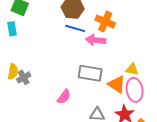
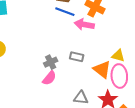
gray rectangle: (90, 73) -> (77, 57), size x0.6
gray cross: (24, 77) -> (51, 62), moved

